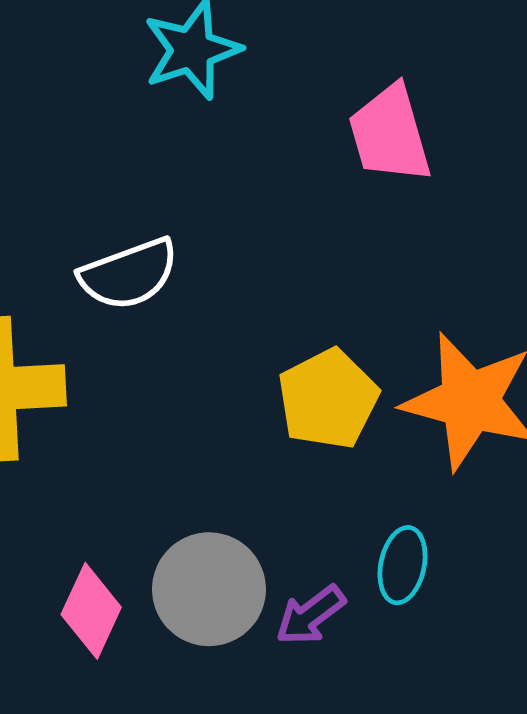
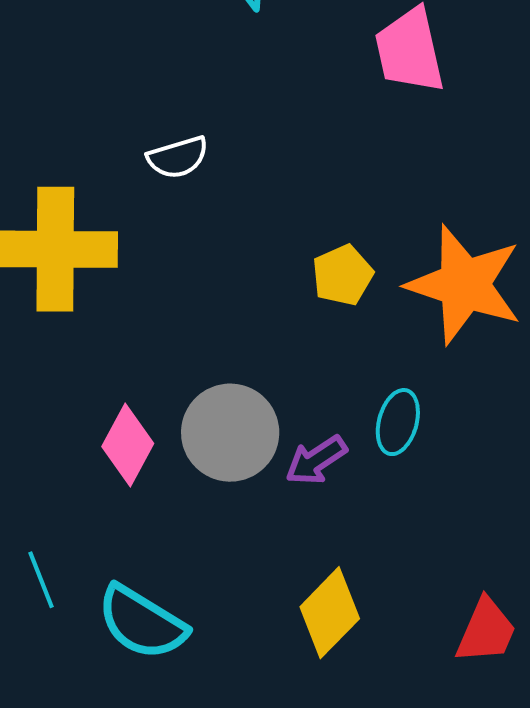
white semicircle: (129, 274) -> (178, 157), size x0.7
yellow pentagon: (328, 399) -> (343, 275), size x0.7

